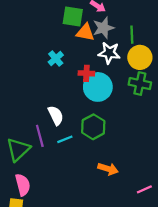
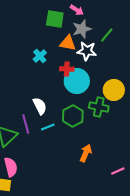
orange triangle: (85, 32) -> (68, 43), moved
green line: (132, 35) -> (107, 35), turned 42
yellow circle: (140, 57) -> (114, 90), moved
green cross: (140, 84) -> (99, 107), moved
orange arrow: (108, 169) -> (86, 153), turned -84

